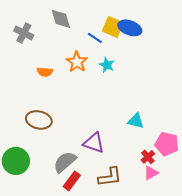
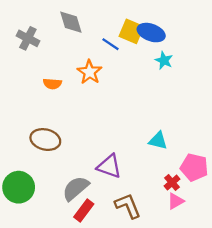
cyan star: (107, 65) -> (164, 60), moved
brown L-shape: (110, 177) -> (128, 206), turned -105

